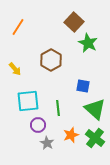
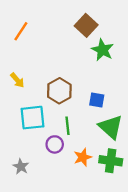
brown hexagon: (51, 60) -> (59, 91), moved
purple circle: (38, 125) -> (55, 144), moved
green cross: (95, 138) -> (111, 161), turned -30
gray star: (47, 143) -> (21, 167), moved

